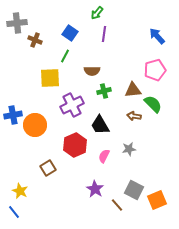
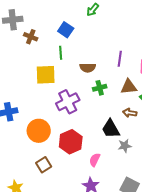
purple line: (104, 34) -> (120, 59), moved
green line: (65, 56) -> (61, 53), turned -32
orange circle: (35, 125) -> (39, 131), moved
black trapezoid: (100, 125) -> (111, 129), moved
pink semicircle: (104, 156) -> (95, 160), moved

